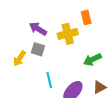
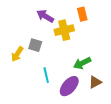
purple arrow: (38, 29) -> (45, 16), moved
green arrow: (92, 60) -> (82, 63), moved

